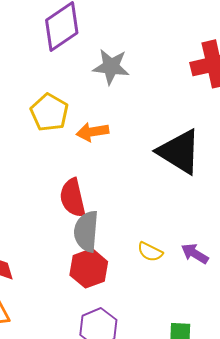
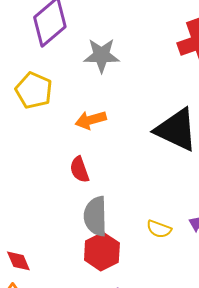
yellow pentagon: (49, 113) -> (34, 90), moved
red semicircle: (73, 198) -> (79, 170), moved, size x0.7

